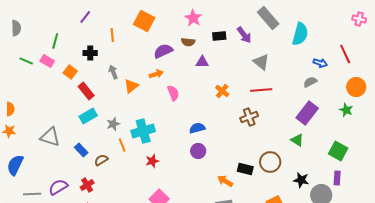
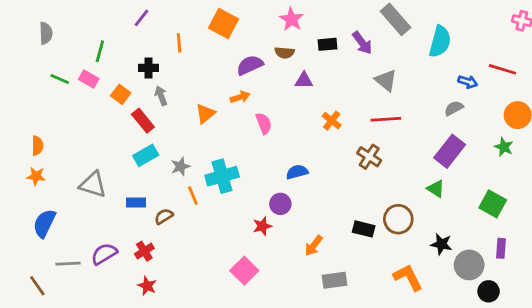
red line: (345, 54) -> (502, 69), turned -48
gray arrow: (113, 72) -> (161, 96), moved
brown cross: (249, 117) -> (369, 157), turned -36
blue rectangle: (81, 150) -> (136, 203), turned -48
purple circle: (198, 151) -> (280, 204), moved
red star: (152, 161) -> (262, 226), moved
purple rectangle: (337, 178) -> (501, 248), moved
orange arrow: (225, 181) -> (314, 246), moved, turned -84

